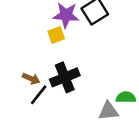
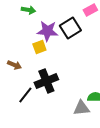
brown arrow: (31, 79) -> (14, 65), moved

